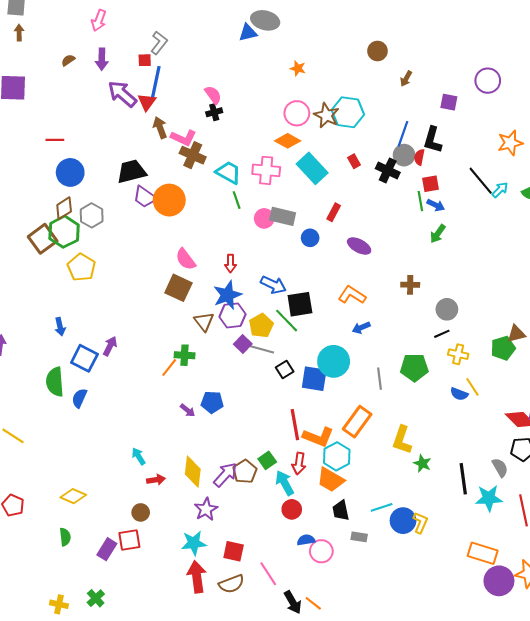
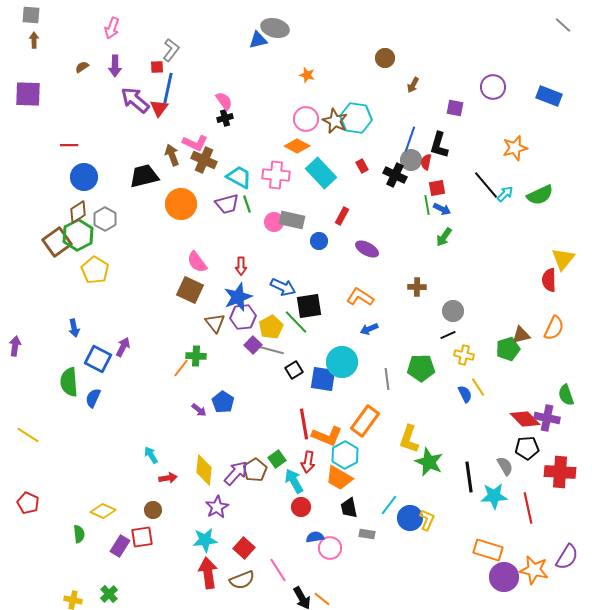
brown arrow: (160, 128) -> (172, 155), moved
purple trapezoid: (145, 197) -> (227, 204), moved, turned -50
blue semicircle: (459, 394) -> (465, 394), turned -138
blue pentagon: (212, 402) -> (223, 402), turned 30
green star: (422, 463) -> (429, 462), size x1.6
yellow diamond: (73, 496) -> (103, 511), moved
cyan line: (382, 507) -> (389, 505), turned -35
red square: (234, 551) -> (244, 548), turned 30

